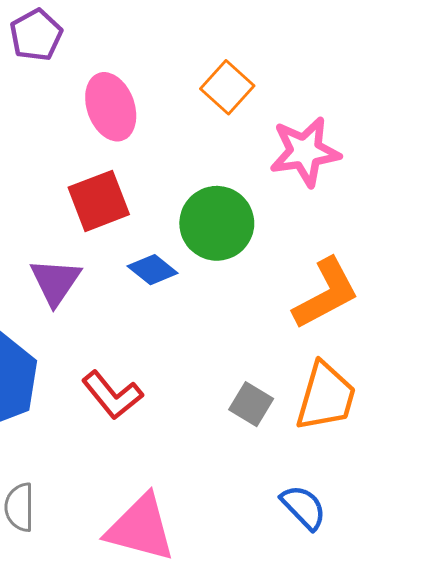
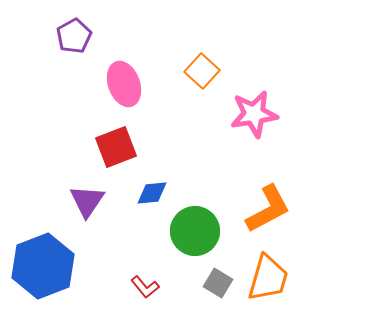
green circle: (217, 223) -> (195, 231), moved
blue diamond: (153, 270) -> (152, 193), turned -44
red L-shape: (112, 395) -> (145, 287), moved, size x0.7

